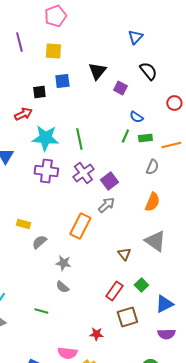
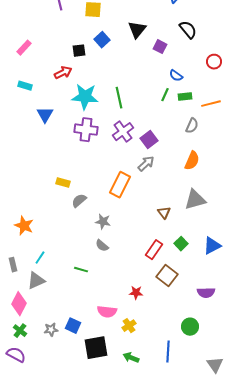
blue square: (62, 81) -> (102, 40), turned -35
gray triangle: (155, 241) -> (195, 200), turned -50
blue triangle: (164, 304) -> (212, 246), moved
brown square: (127, 317) -> (167, 276), turned -35

